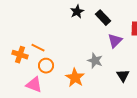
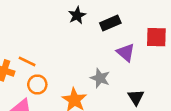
black rectangle: (103, 18) -> (110, 23), turned -70
purple triangle: (115, 41) -> (126, 52), turned -35

